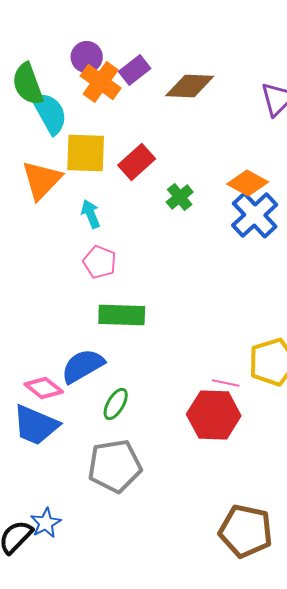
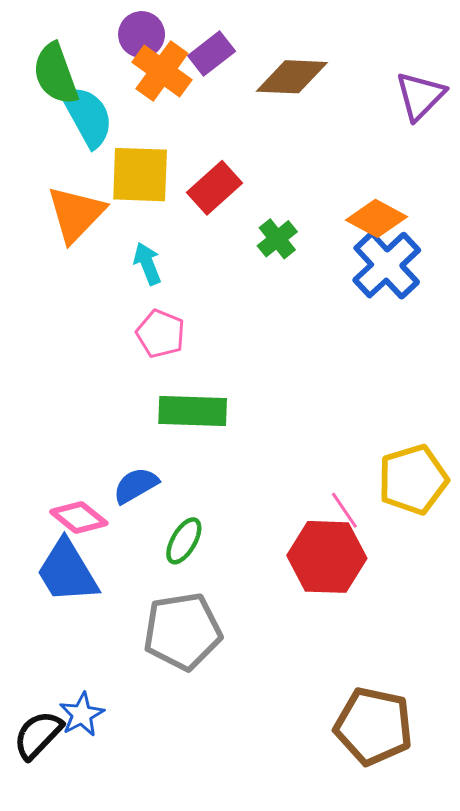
blue semicircle: (83, 366) -> (136, 485), size x0.7
pink line: (226, 383) -> (344, 510), turned 44
blue trapezoid: (36, 425) -> (67, 571), turned 36

